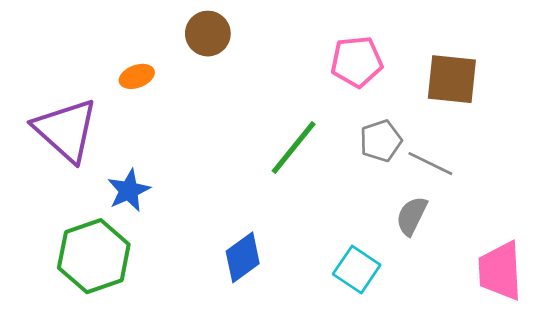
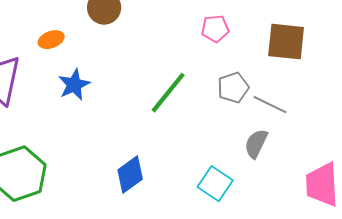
pink pentagon: (357, 62) -> (215, 29), size x0.7
blue star: (129, 190) -> (74, 85), moved

